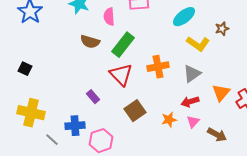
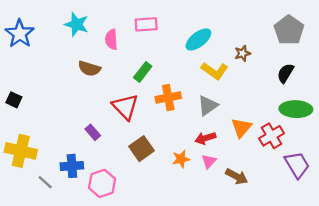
green rectangle: (123, 45) -> (143, 72), moved, size x0.7

